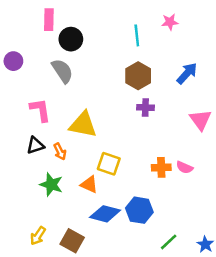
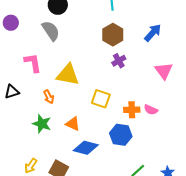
purple cross: (145, 108) -> (119, 61), turned -32
black triangle: (35, 145) -> (12, 92), moved
yellow square: (109, 164) -> (101, 99), moved
blue hexagon: (139, 210) -> (121, 135), moved

